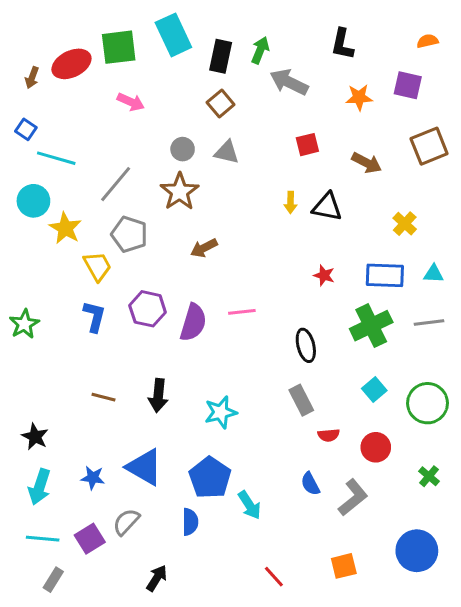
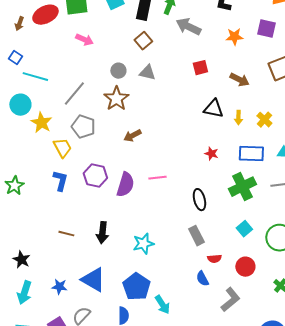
yellow arrow: (291, 202) -> (238, 118), moved
blue semicircle: (310, 484) -> (202, 279), moved

